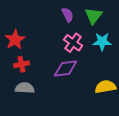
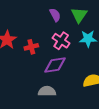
red cross: (21, 64) -> (31, 47), moved
gray semicircle: (25, 88) -> (47, 91), moved

